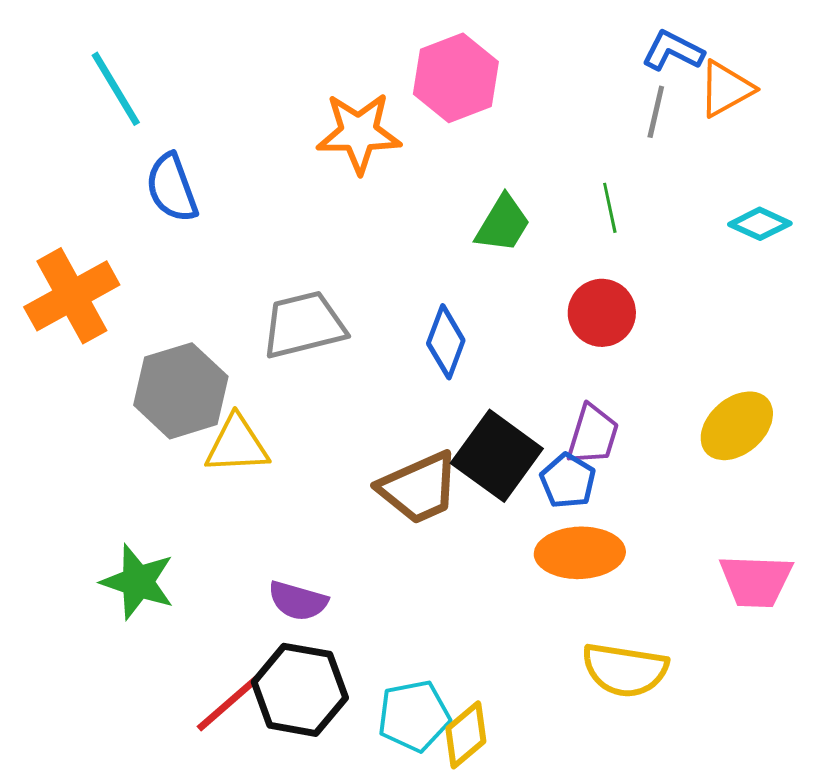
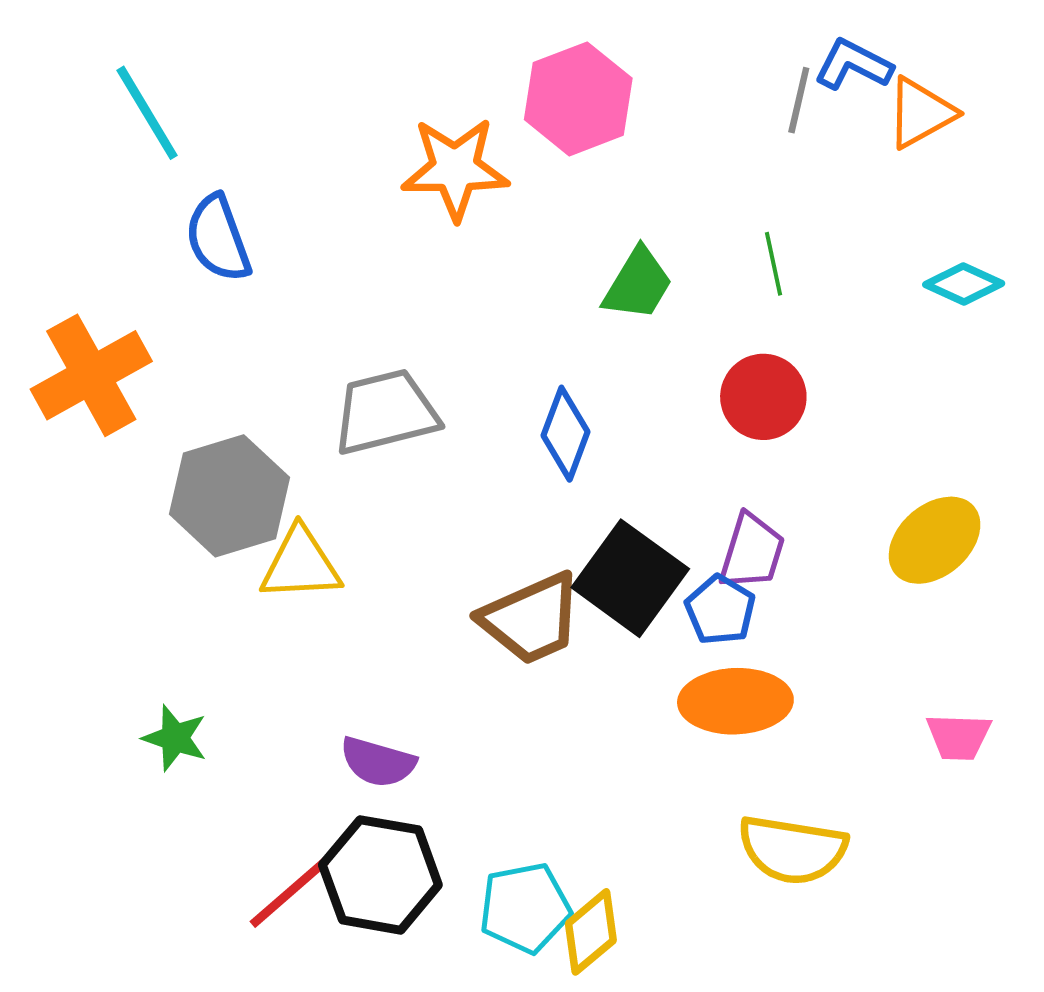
gray line: (656, 112) -> (799, 100), moved
pink trapezoid: (756, 581) -> (959, 737), size x0.7
green star: (138, 582) -> (175, 738), size x0.7

